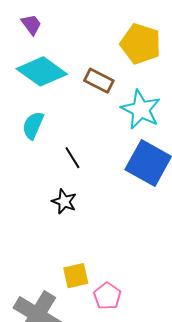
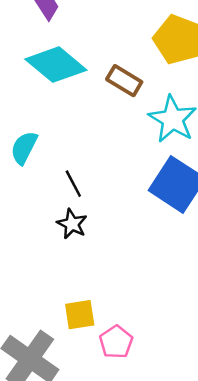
cyan semicircle: (33, 125) -> (24, 148), moved
black line: (72, 158) -> (73, 184), moved

